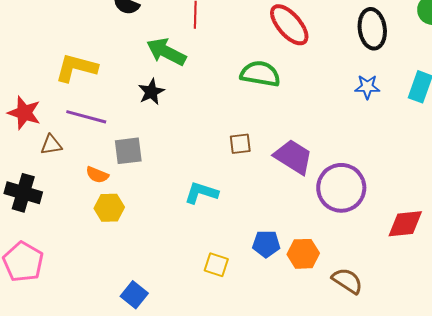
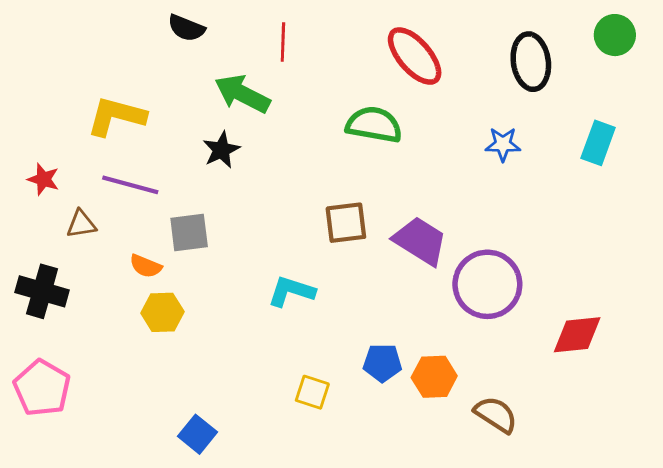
blue star: (367, 87) -> (503, 144), moved
red star: (24, 113) -> (43, 179), size x0.7
brown square: (240, 144) -> (346, 223), size x1.4

